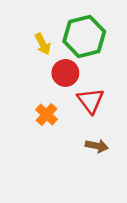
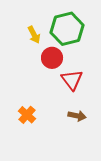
orange cross: (47, 114) -> (27, 115), moved

